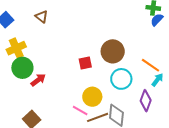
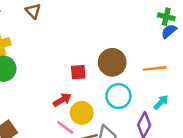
orange line: (151, 65) -> (155, 68), moved, turned -48
red arrow: (38, 80) -> (62, 100), moved

